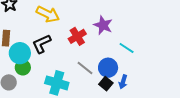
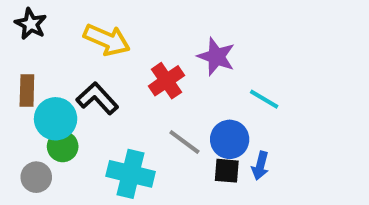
black L-shape: (42, 44) -> (97, 98), turned 75
black square: (106, 84) -> (227, 171), turned -32

